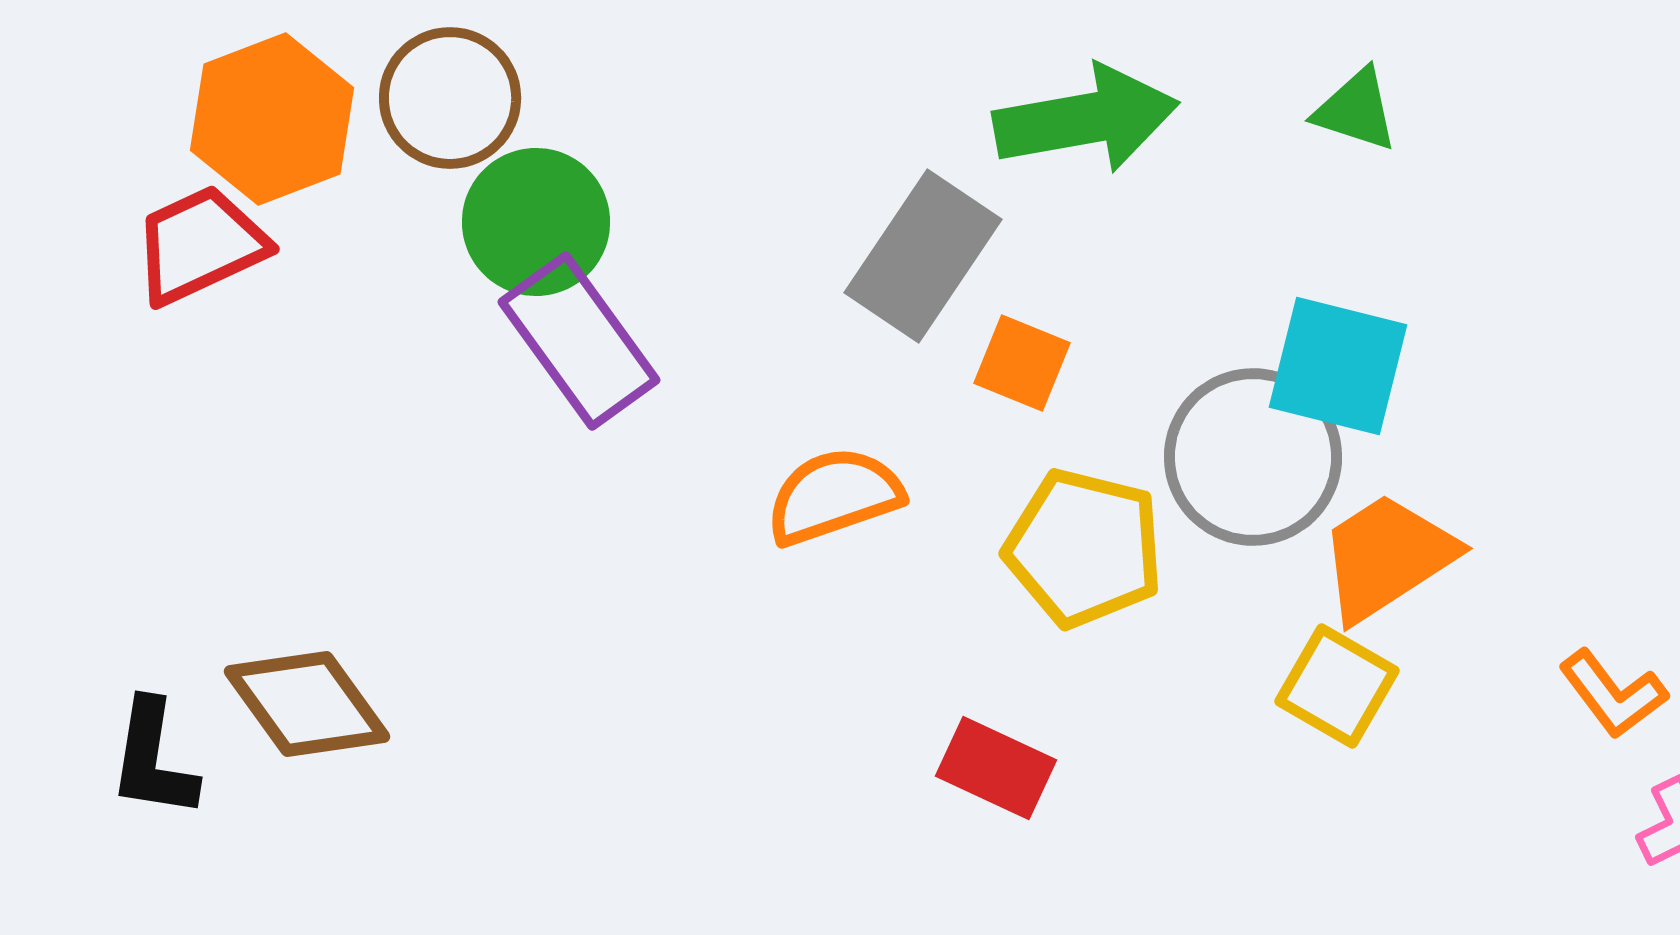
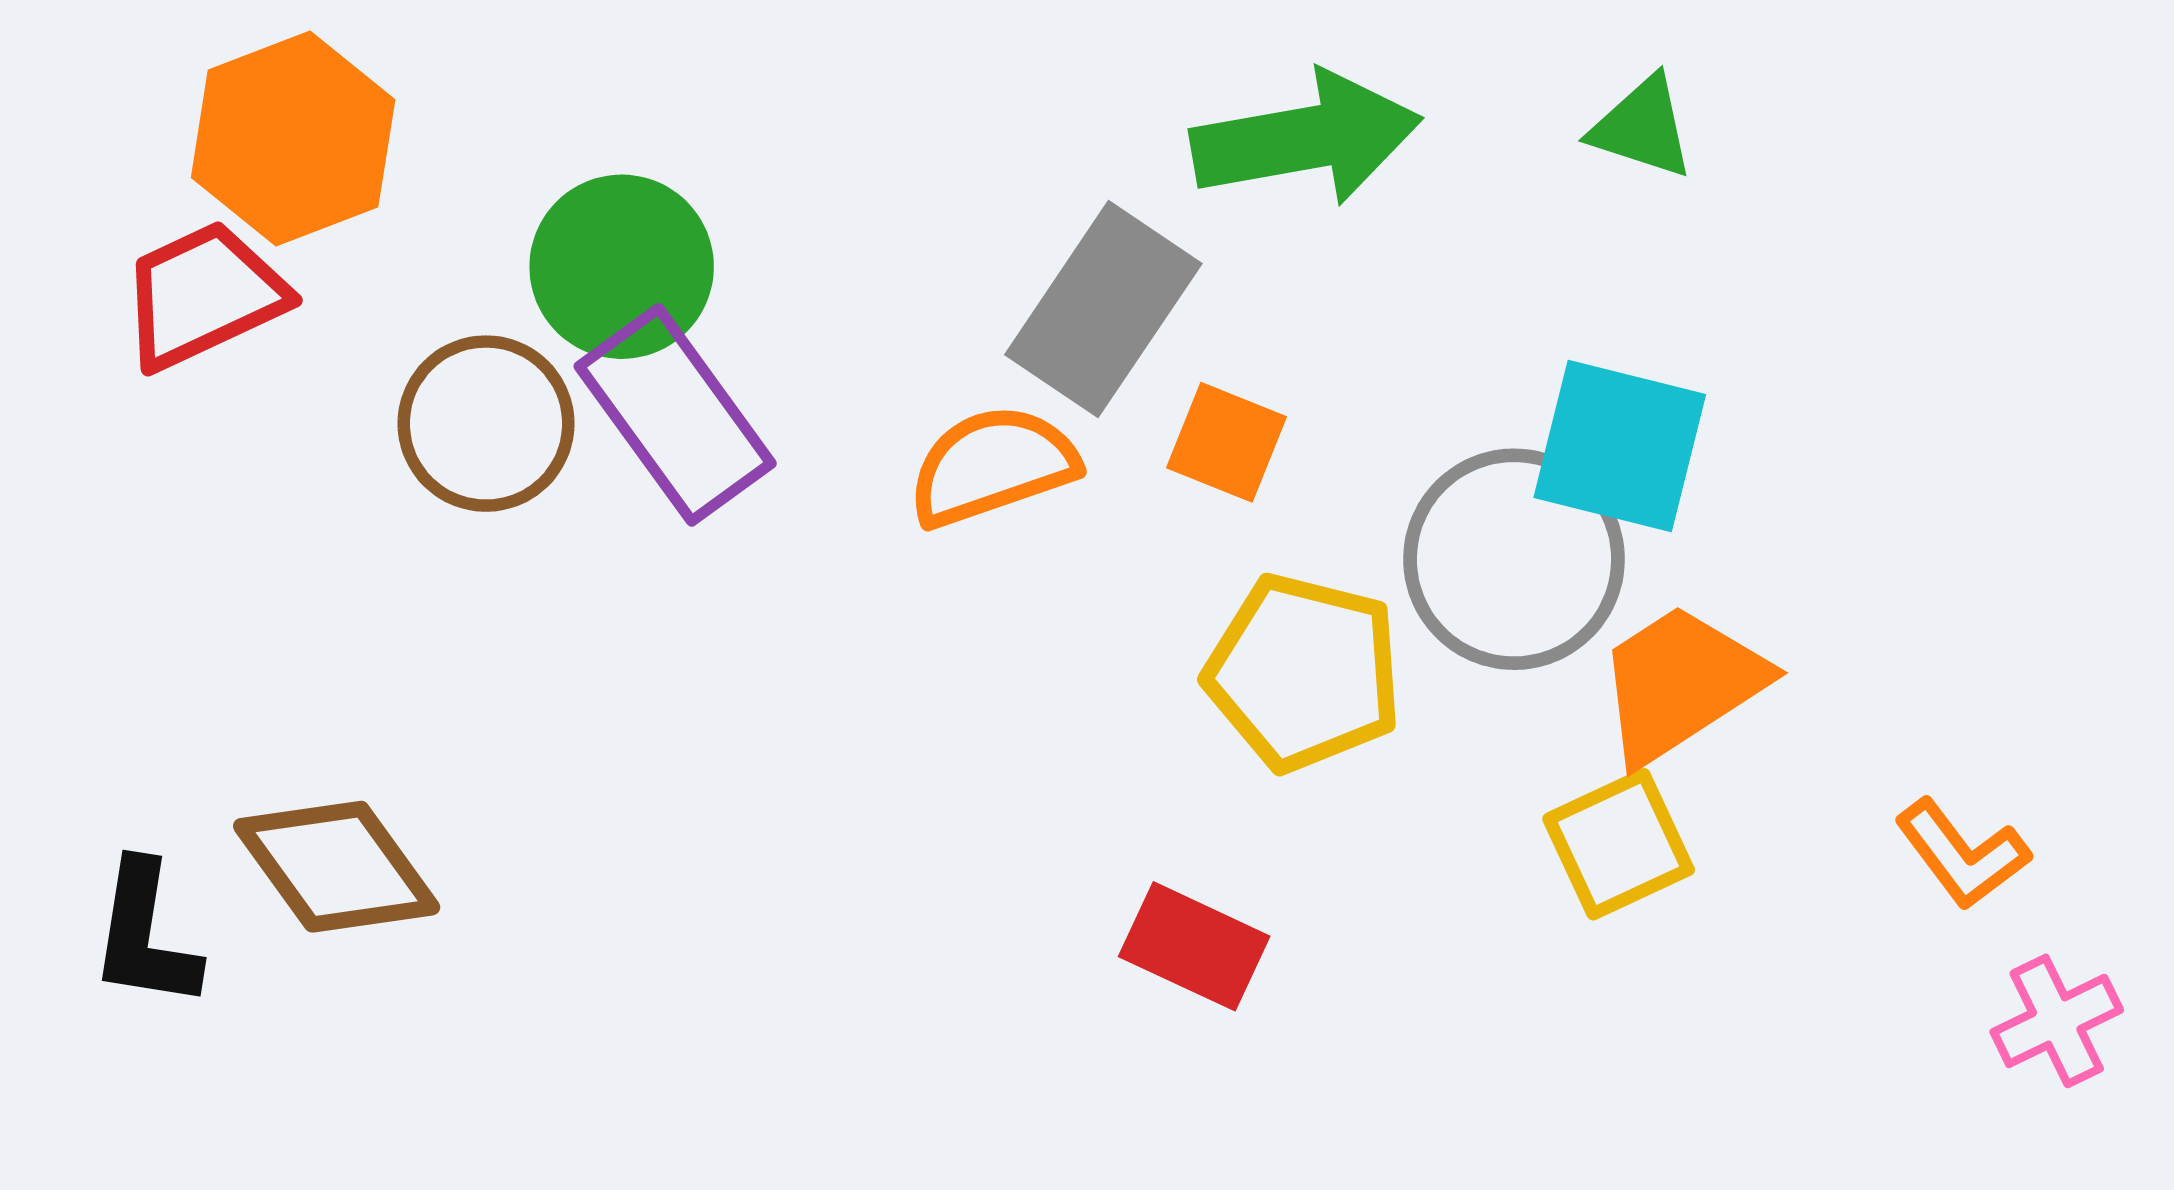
brown circle: (450, 98) -> (486, 424), moved
orange semicircle: (834, 496) -> (993, 466), moved
yellow square: (1337, 686) -> (1619, 844), turned 35

